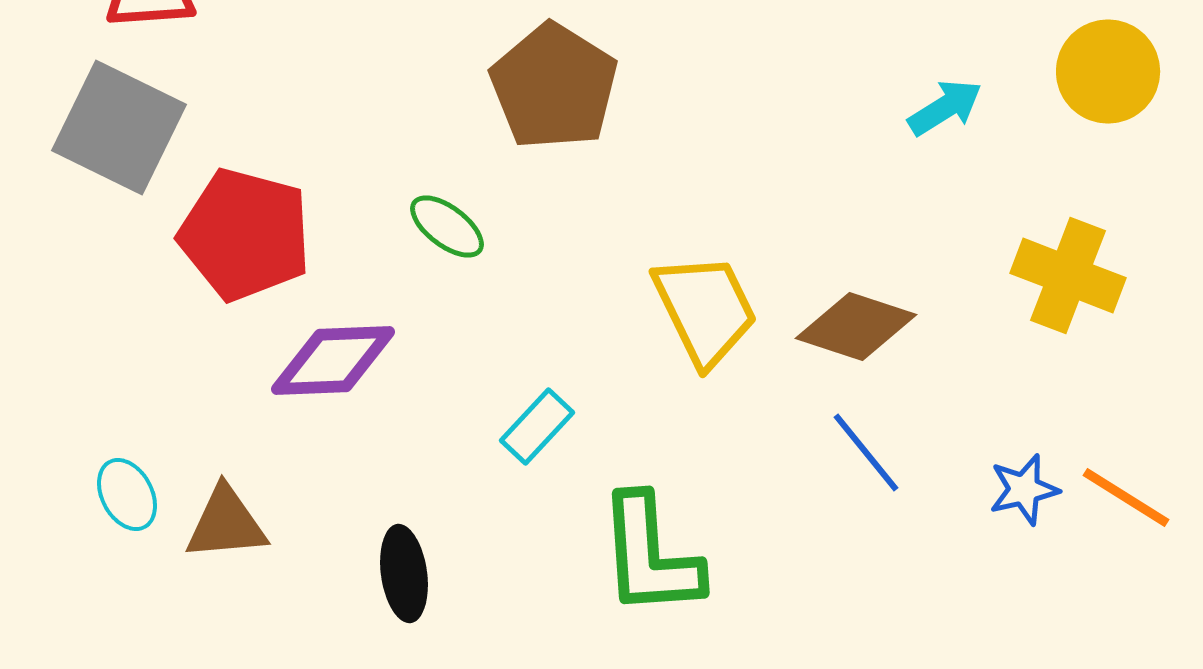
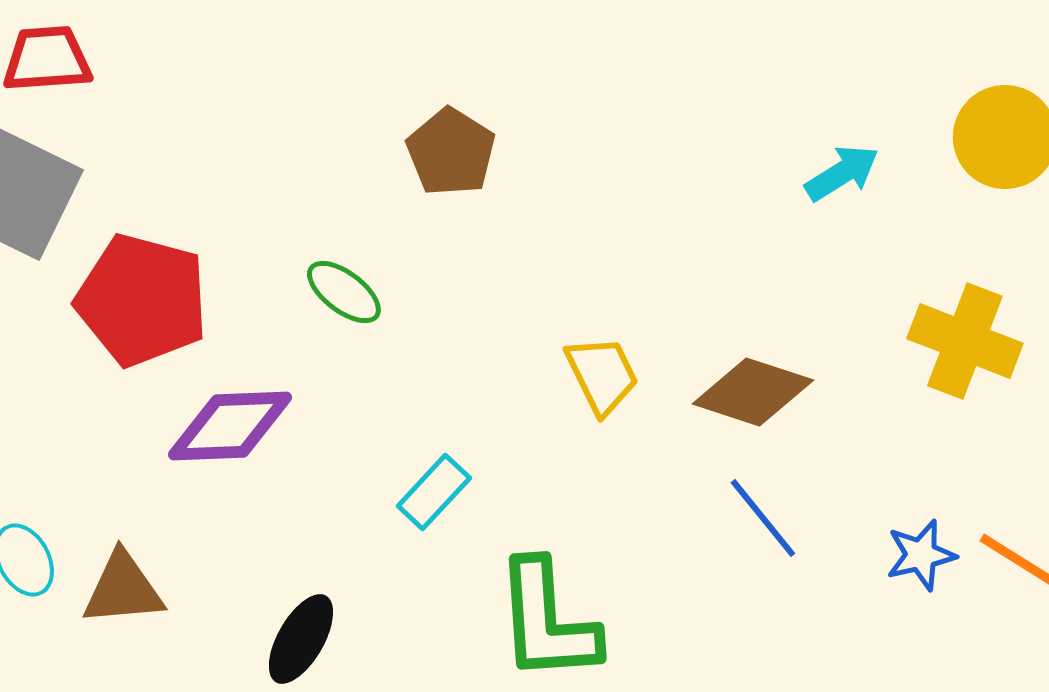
brown pentagon: (554, 87) -> (451, 152), size x0.7
yellow trapezoid: (705, 310) -> (602, 375), size x0.7
black ellipse: (404, 574) -> (301, 639), turned 38

